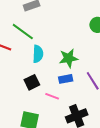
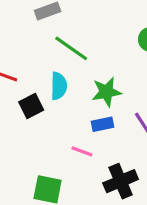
green line: (23, 32) -> (71, 48), moved
black square: (32, 82) -> (31, 106), moved

